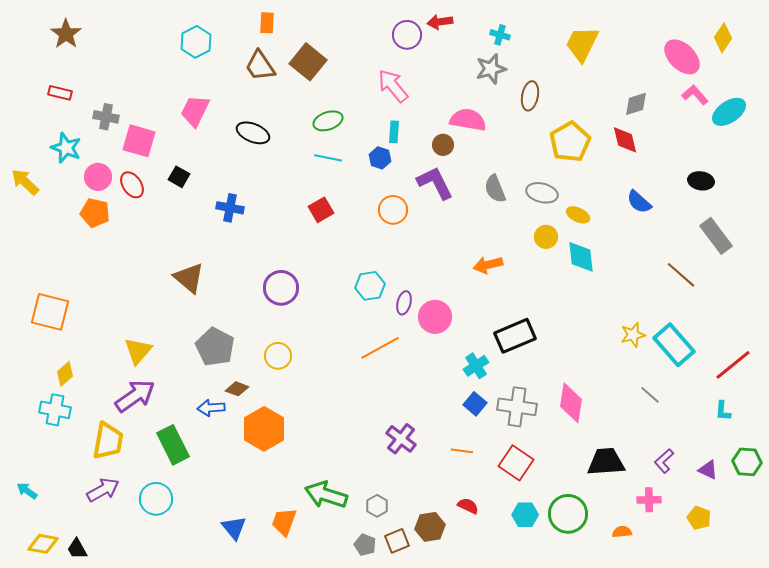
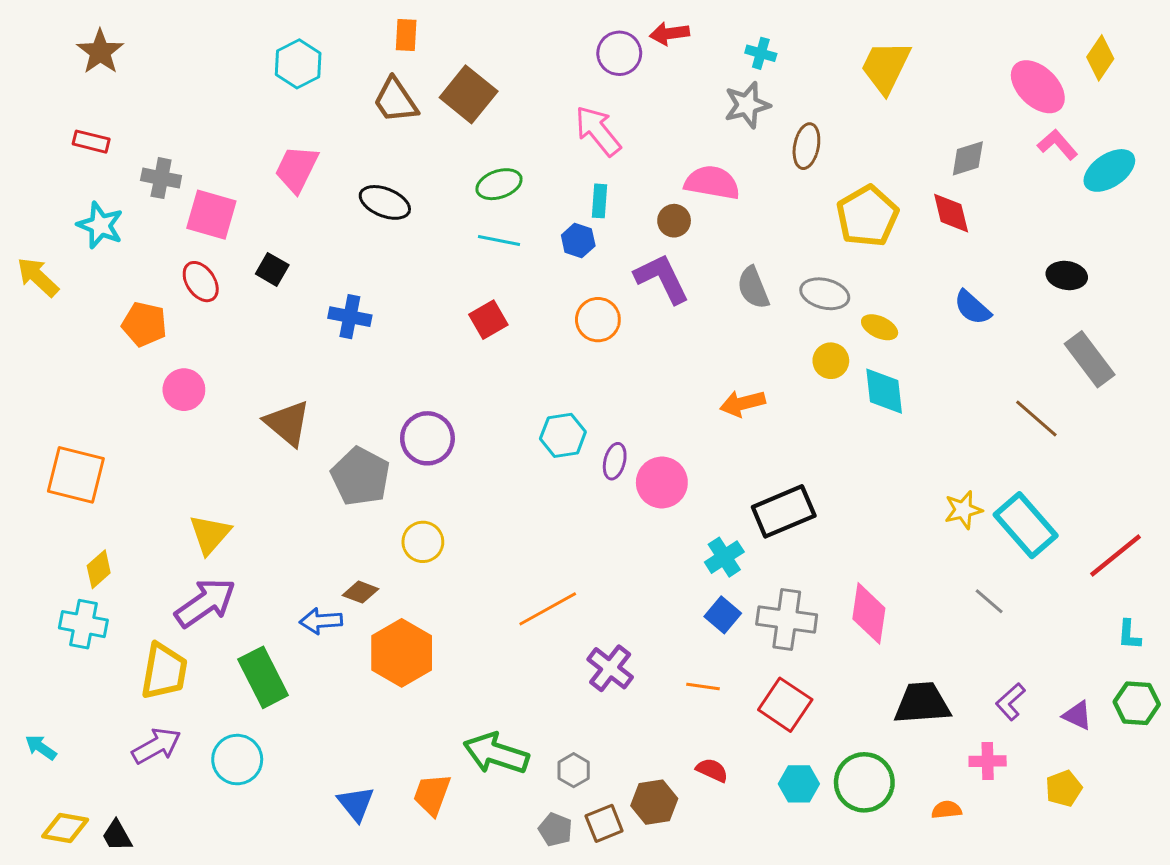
pink circle: (98, 177) -> (184, 390), moved
gray pentagon: (215, 347) -> (360, 476), moved
orange line: (380, 348) -> (548, 609), moved
cyan L-shape: (723, 411) -> (1129, 635), moved
yellow pentagon: (699, 518) -> (1064, 788), turned 30

